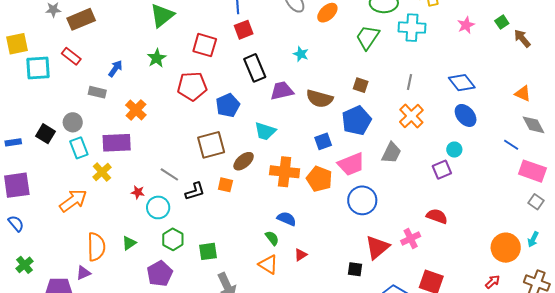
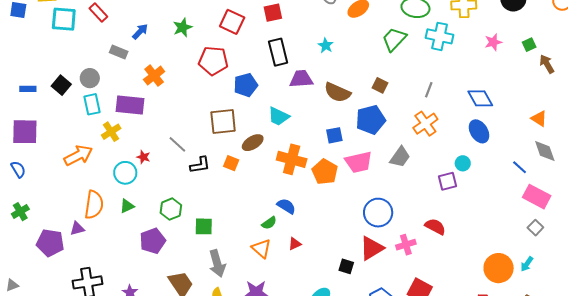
blue circle: (362, 200) -> (378, 213), moved
cyan circle: (158, 207) -> (125, 173), moved
green semicircle: (272, 238) -> (269, 223), turned 84

